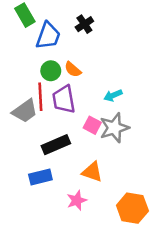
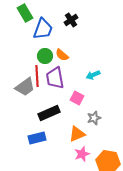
gray star: (114, 128) -> (94, 118), moved, size x0.6
orange triangle: (92, 172) -> (77, 134), turned -42
pink star: (77, 200) -> (82, 154), moved

